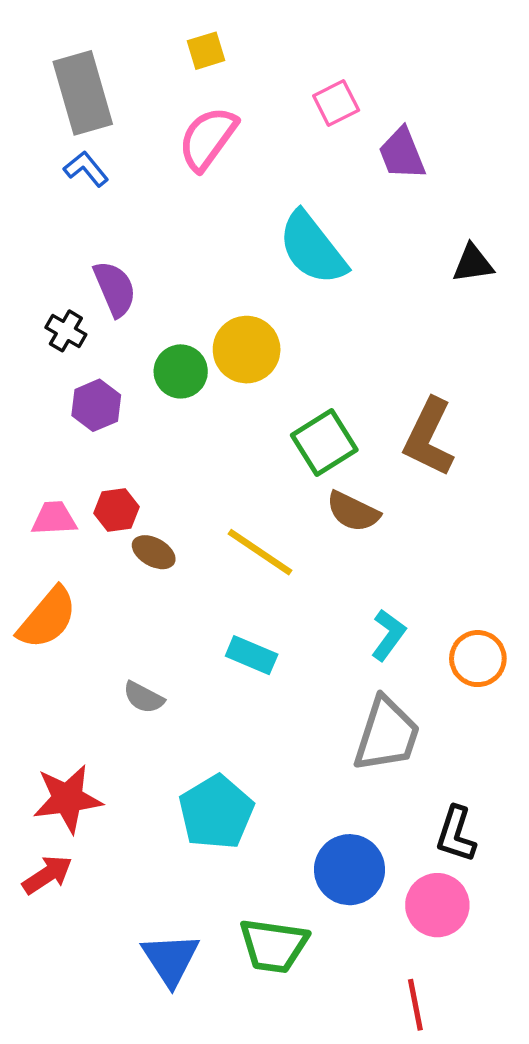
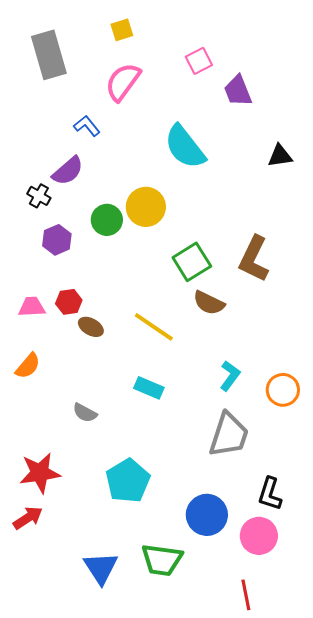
blue L-shape: (86, 169) -> (87, 126), moved
purple semicircle: (115, 289) -> (68, 171), turned 72
orange semicircle: (47, 618) -> (28, 366), size x0.7

